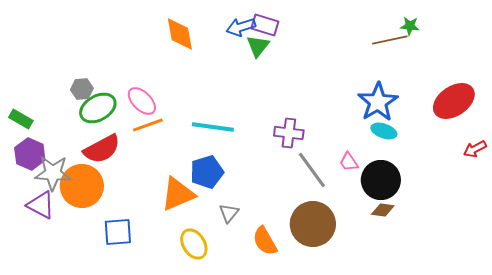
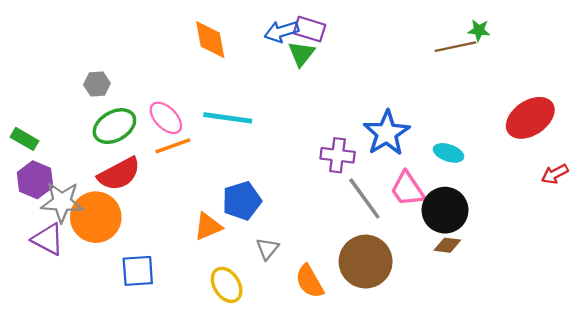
gray hexagon: (82, 89) -> (97, 84), moved
blue star: (378, 102) -> (387, 133), moved
cyan line: (213, 127) -> (228, 118), moved
pink trapezoid: (349, 162) -> (408, 189), size x1.6
orange triangle: (178, 194) -> (208, 226), size x0.7

